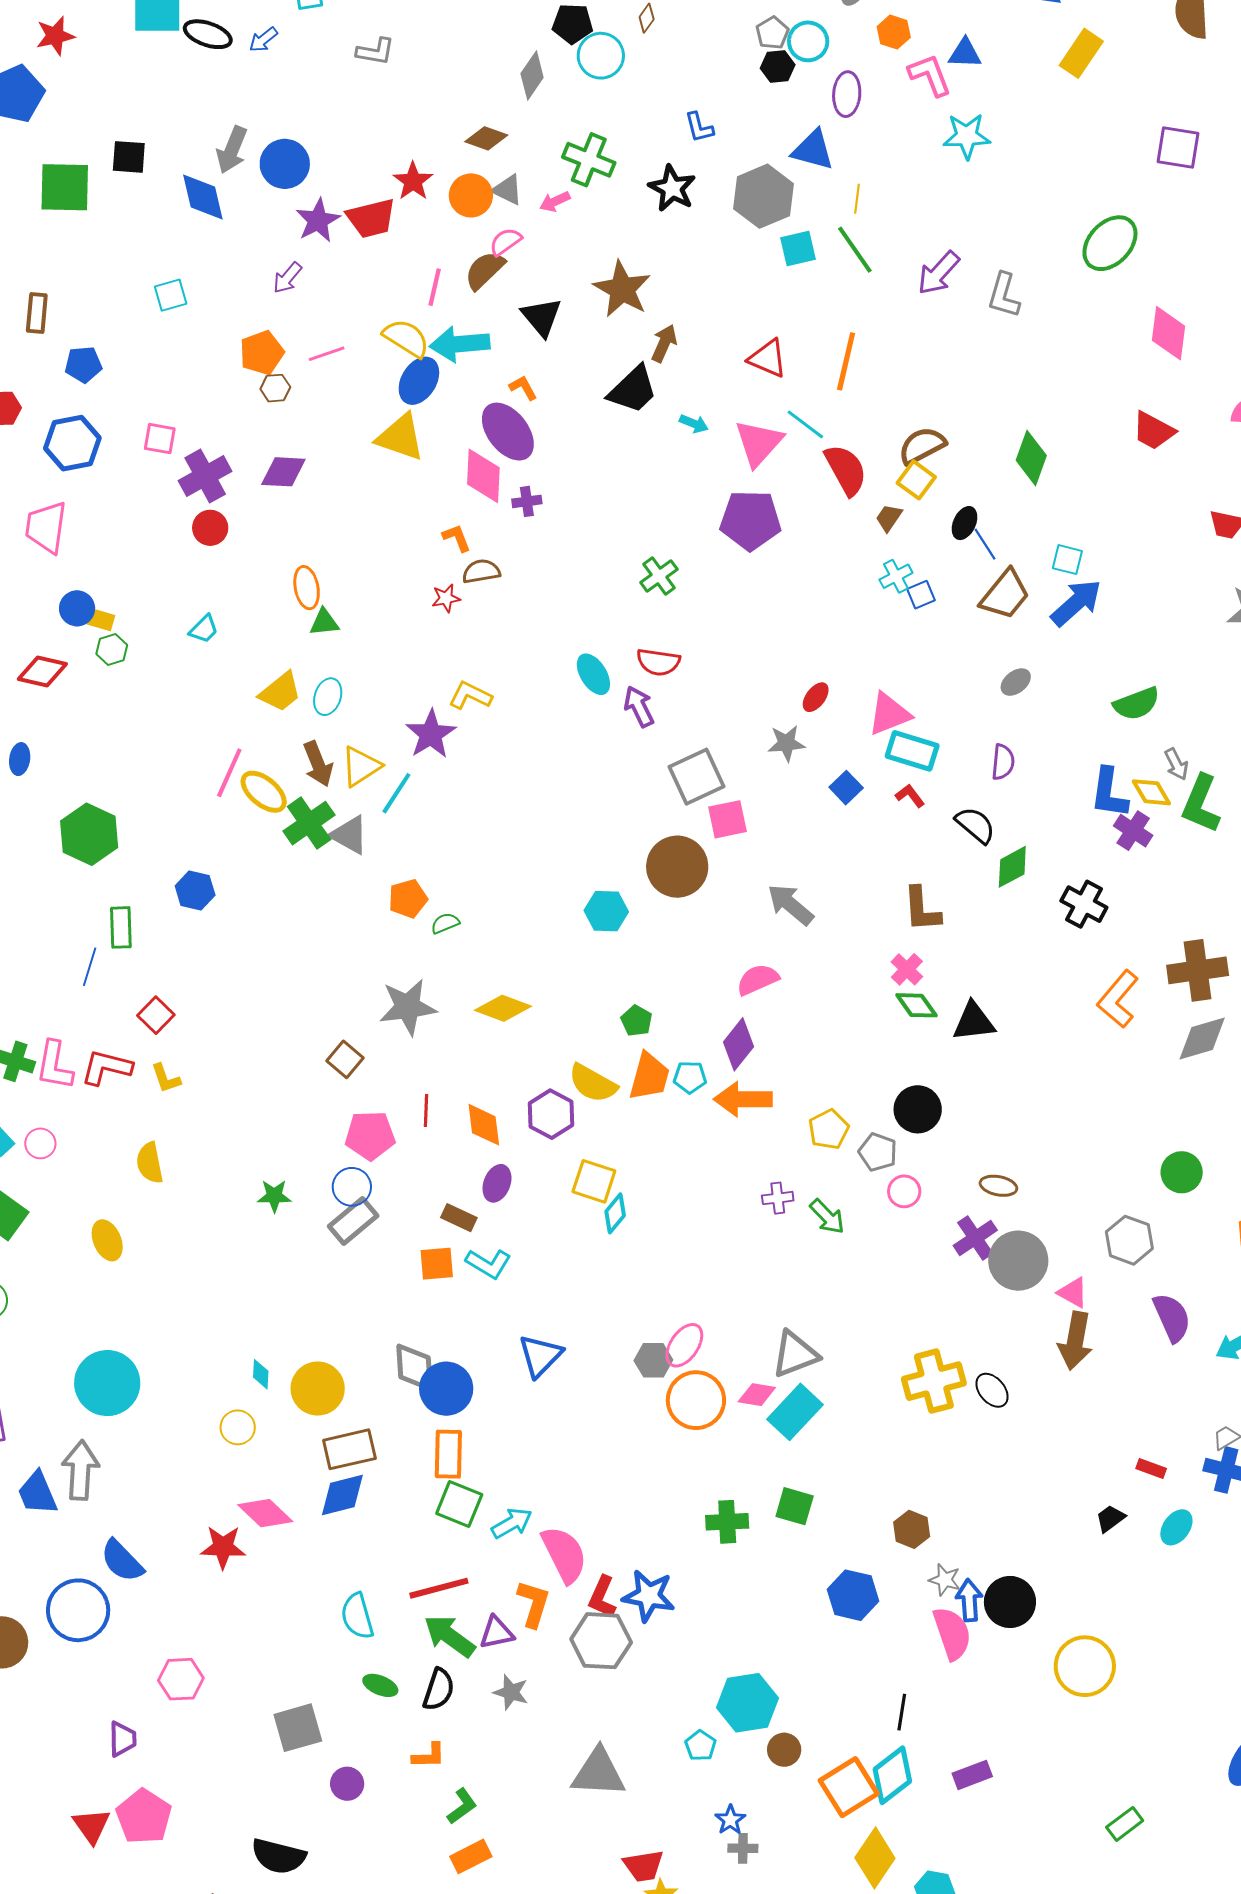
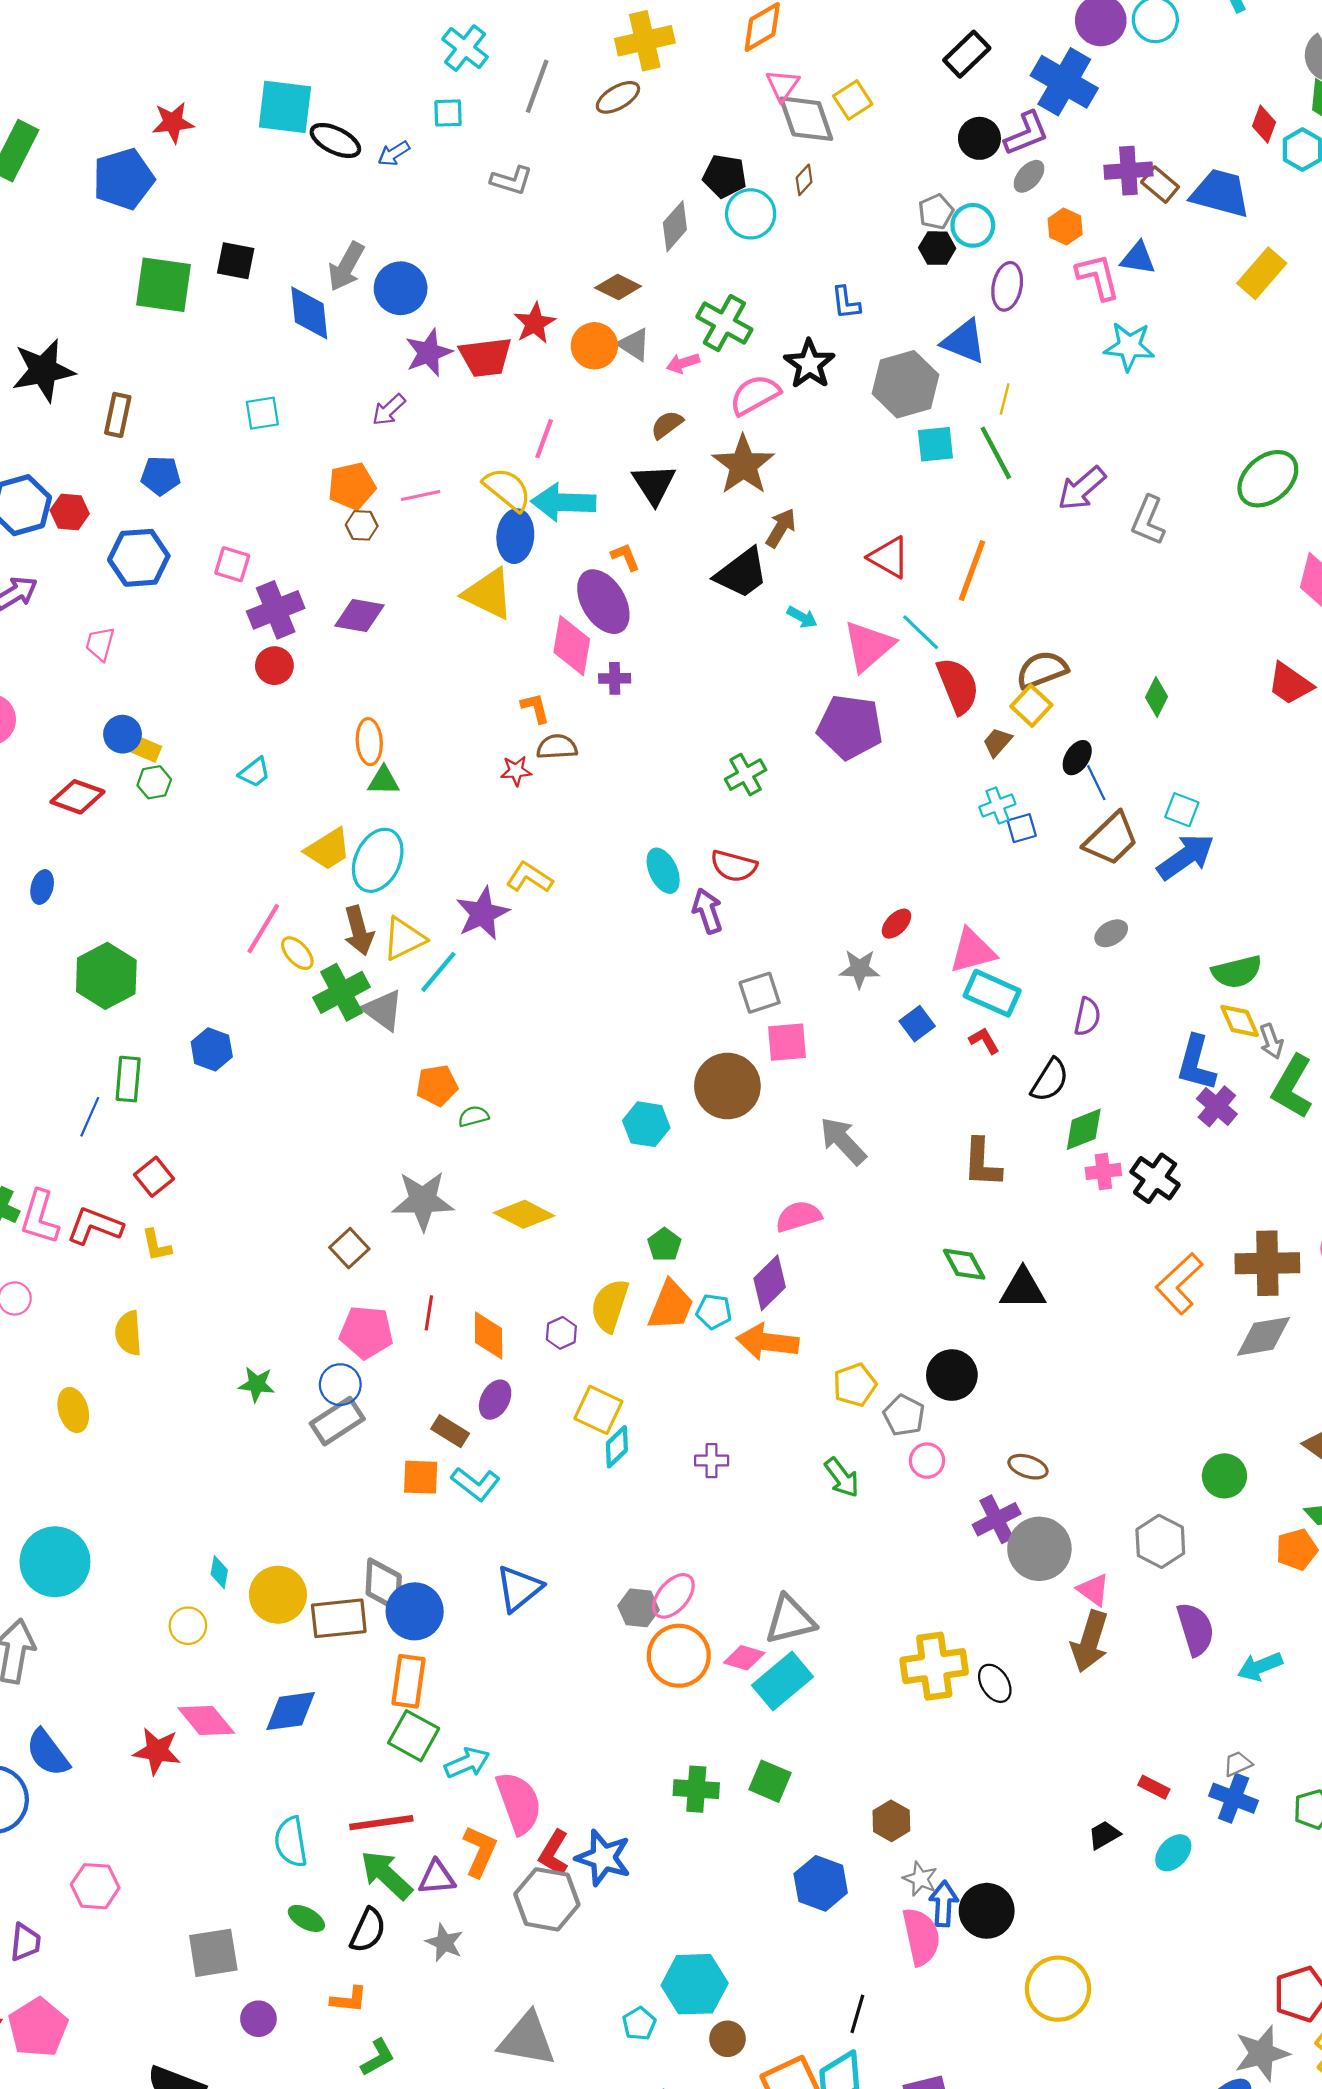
pink semicircle: (505, 242) -> (755, 395), moved, size x1.4
brown semicircle: (485, 270) -> (667, 425), moved, size x0.7
blue ellipse: (419, 381) -> (515, 536), turned -33
green diamond: (1031, 458) -> (1157, 697), size x0.7
pink trapezoid: (46, 527) -> (100, 644), size x0.6
cyan ellipse: (328, 697) -> (378, 860), size x1.6
gray square: (697, 777) -> (760, 993), size x0.7
yellow ellipse: (264, 792) -> (297, 953), size x0.7
yellow diamond: (1151, 792) -> (1240, 1021), moved
black semicircle: (975, 825) -> (1050, 1080), turned 75
pink cross: (907, 969) -> (1103, 1171), moved, turned 32
yellow semicircle: (593, 1083) -> (610, 1306), turned 72
purple hexagon: (551, 1114) -> (561, 1333), size x0.6
purple cross: (778, 1198) -> (712, 1461), moved
brown rectangle: (349, 1449) -> (339, 1618), moved

